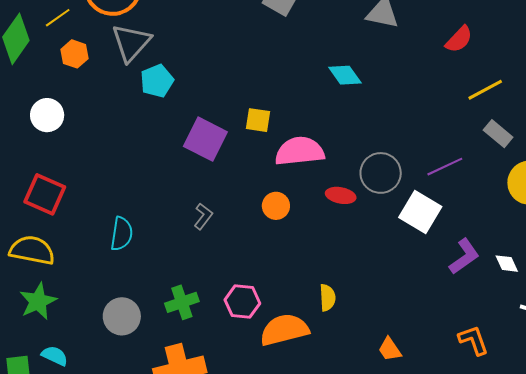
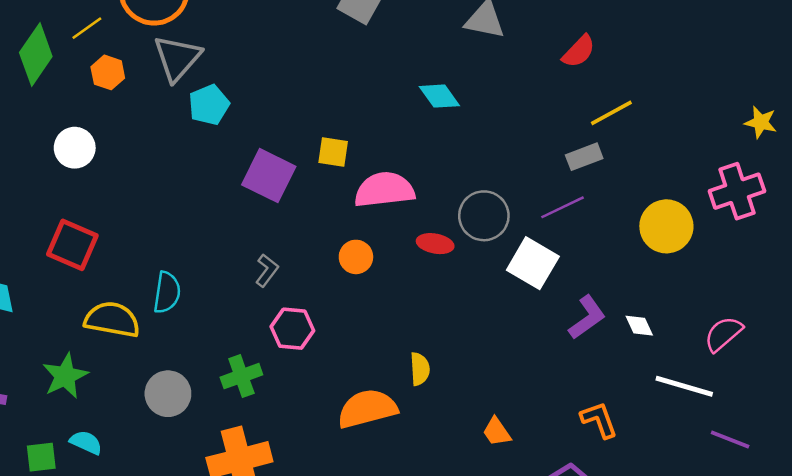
gray rectangle: (498, 134) -> (584, 157), moved, turned -60
yellow semicircle: (32, 250) -> (112, 320), moved
pink hexagon: (242, 302) -> (292, 329), moved

